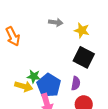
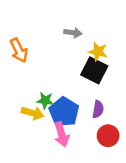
yellow star: (82, 30) -> (98, 52), moved
black square: (84, 57) -> (94, 70), moved

